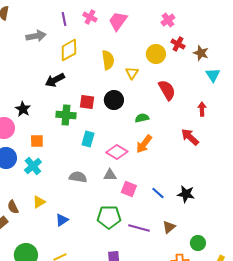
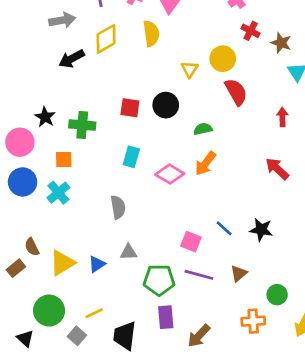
yellow circle: (156, 54) -> (223, 59), moved
yellow semicircle: (108, 60) -> (151, 33), moved
black arrow: (55, 80) -> (72, 59), moved
green cross: (66, 115) -> (82, 125), moved
red arrow: (190, 137) -> (277, 169), moved
gray triangle: (110, 175) -> (129, 252), moved
gray semicircle: (78, 177) -> (118, 207), turned 72
pink square: (129, 189) -> (191, 242), moved
yellow triangle: (39, 202) -> (62, 263), moved, size x1.5
green pentagon: (109, 217) -> (159, 280), moved

